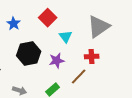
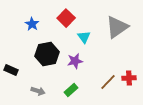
red cross: (92, 57) -> (129, 78), moved
brown line: (79, 77) -> (108, 82), moved

